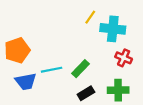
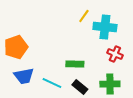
green rectangle: (81, 69) -> (75, 64), turned 48
cyan line: (52, 70) -> (52, 83), moved, turned 36
black rectangle: (86, 93) -> (80, 87), turned 70

